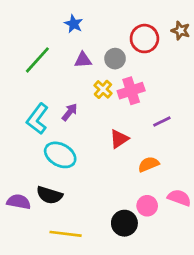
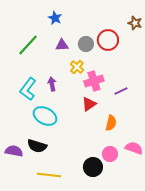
red circle: (144, 39) -> (108, 40), moved
pink cross: (131, 91) -> (94, 81), moved
purple arrow: (70, 112) -> (52, 84), turned -48
orange semicircle: (148, 164) -> (111, 123), turned 126

